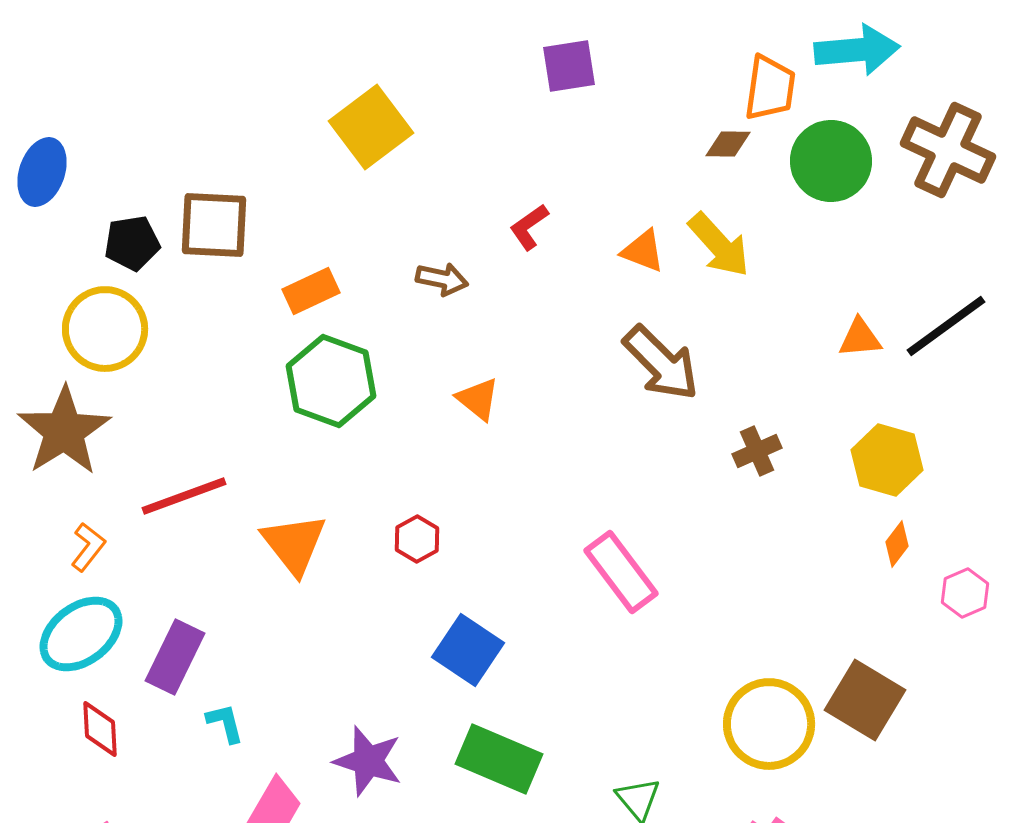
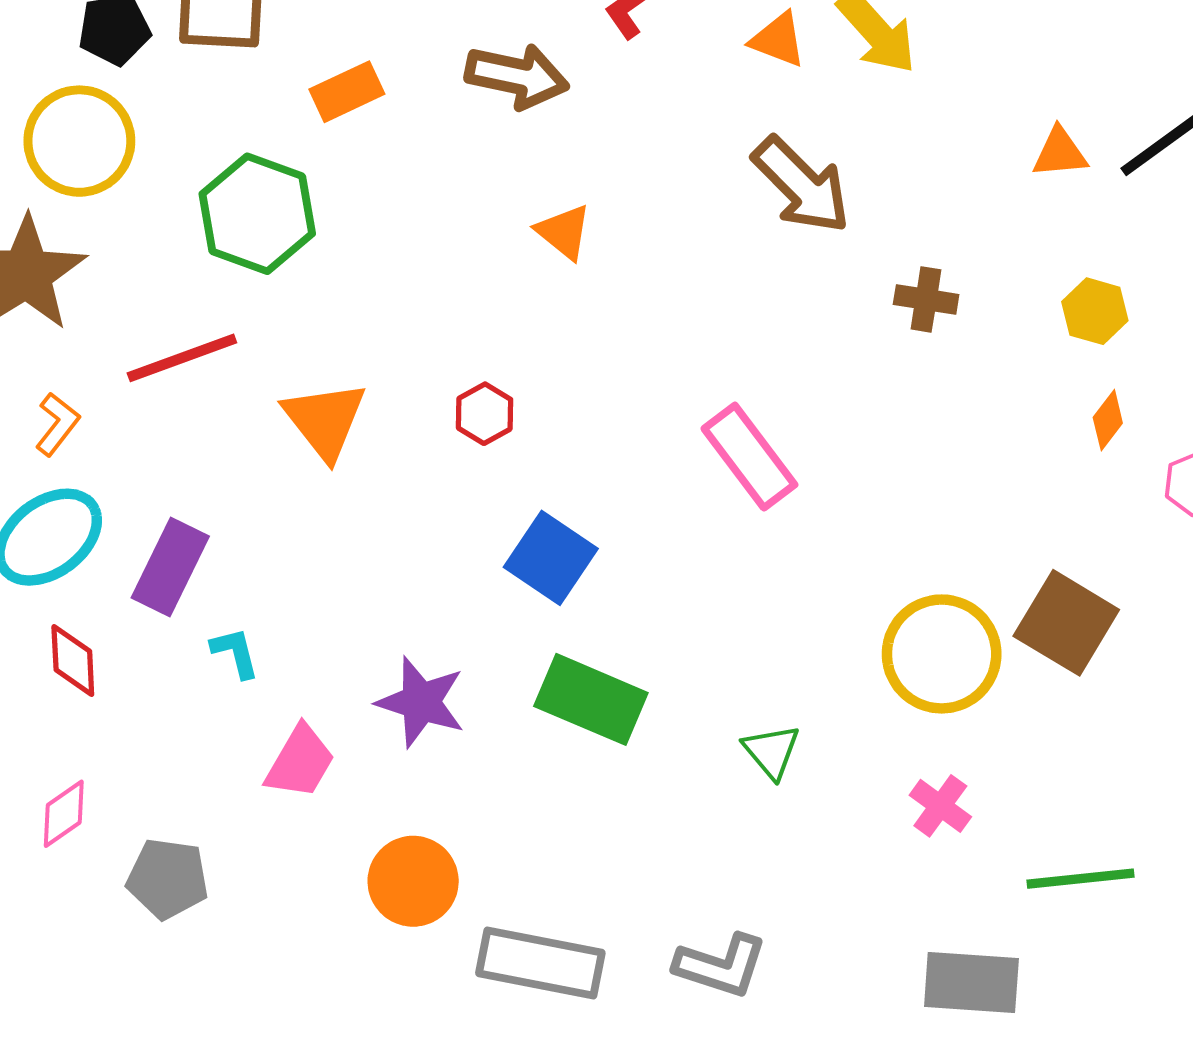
brown arrow: (442, 279) -> (517, 76), size x1.5
green hexagon: (331, 381) -> (257, 214), moved
brown cross: (757, 451) -> (926, 299), turned 33
yellow hexagon: (887, 460) -> (1095, 311), size x0.7

